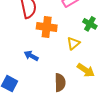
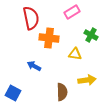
yellow triangle: (73, 43) -> (75, 54), turned 48
yellow arrow: (86, 70) -> (87, 80), turned -42

